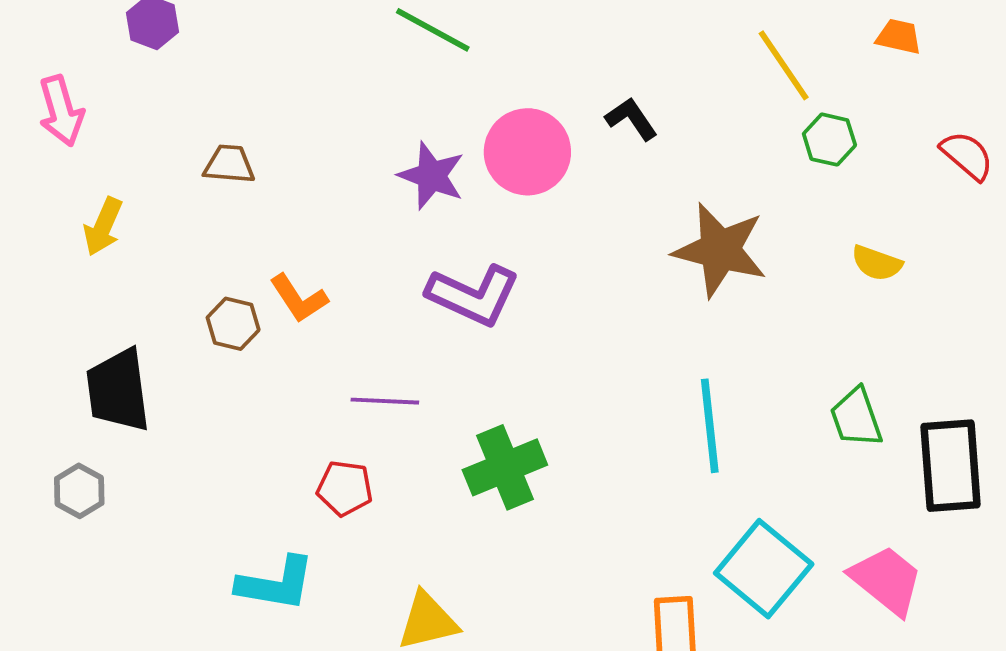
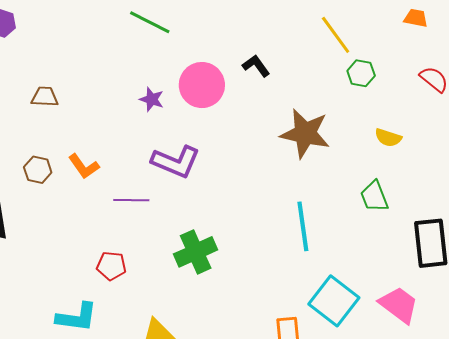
orange trapezoid: (899, 37) -> (416, 18), moved
purple star: (432, 176) -> (152, 99), size x0.7
brown hexagon: (233, 324) -> (38, 170), moved
purple line: (385, 401) -> (131, 200), moved
green trapezoid: (856, 418) -> (374, 196), moved

